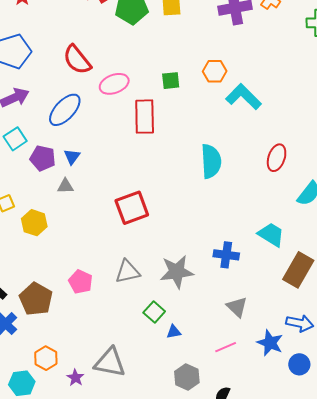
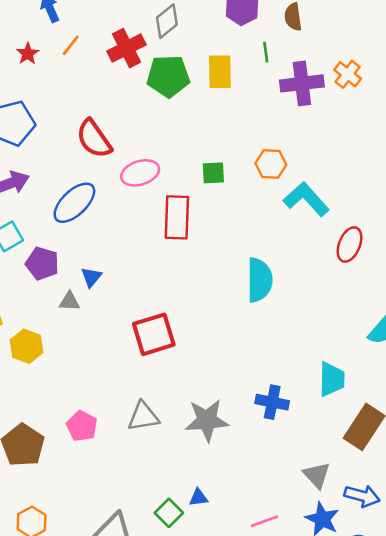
blue triangle: (72, 157) -> (91, 277), moved
red ellipse: (277, 158) -> (350, 244), moved
cyan trapezoid: (271, 235) -> (332, 379), turned 56
gray triangle: (237, 307) -> (317, 475), moved
green square: (154, 312) -> (169, 513), moved

